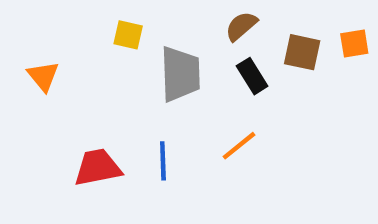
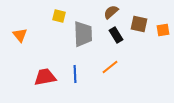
orange square: (354, 43) -> (163, 30), moved

